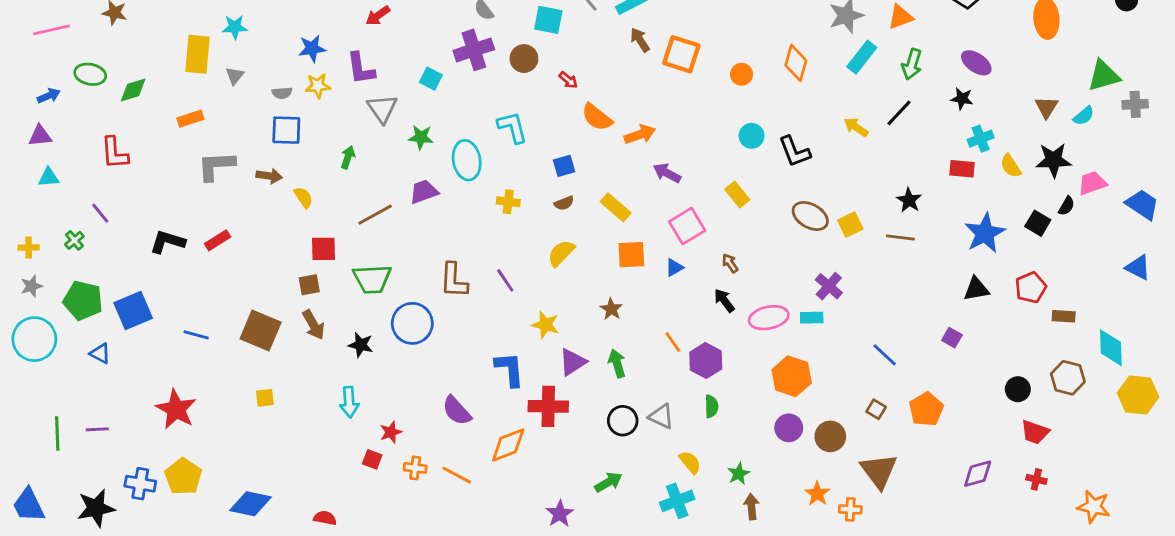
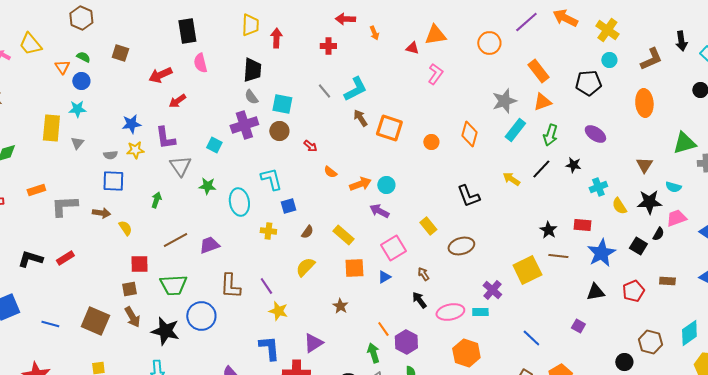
cyan square: (548, 20) -> (282, 104), moved
black star: (962, 99) -> (573, 165), moved
cyan semicircle: (1084, 116) -> (673, 187), moved, turned 56
orange semicircle: (597, 117) -> (330, 172), size x0.6
orange rectangle: (190, 119) -> (36, 190), moved
cyan circle: (752, 136) -> (386, 185), moved
blue square: (564, 166) -> (288, 206), moved
red rectangle: (962, 169) -> (582, 225), moved
purple trapezoid: (424, 192) -> (209, 245), moved
brown semicircle: (564, 203) -> (307, 232), turned -32
brown ellipse: (810, 216) -> (461, 246), moved, turned -45
yellow square: (850, 225) -> (527, 270), moved, size x1.6
brown line: (900, 237) -> (558, 256), moved
brown rectangle: (1064, 316) -> (667, 281), moved
yellow star: (545, 325) -> (278, 311), moved
black star: (361, 345) -> (165, 331), size x1.6
cyan diamond: (1111, 348) -> (689, 333), turned 56
green arrow: (617, 363) -> (373, 353), moved
brown hexagon: (1068, 378) -> (650, 342), moved

